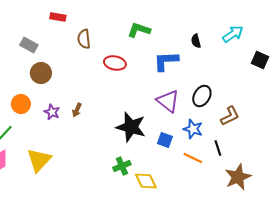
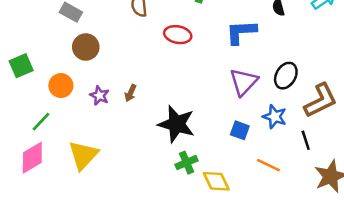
purple triangle: (168, 101) -> (244, 82), turned 35
brown L-shape: (230, 116) -> (321, 100), size x1.4
black star: (131, 127) -> (176, 124), moved
orange line: (193, 158) -> (268, 165), moved

